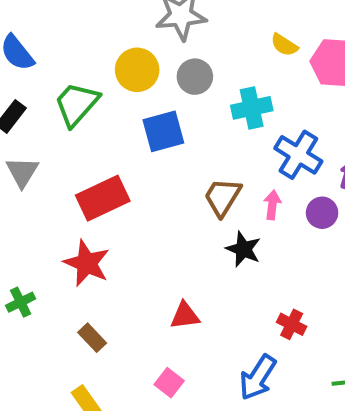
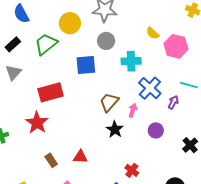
yellow circle: (137, 70) -> (70, 23), moved
purple circle: (322, 213) -> (156, 130), moved
brown rectangle: (92, 338) -> (51, 160), moved

